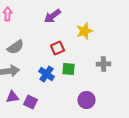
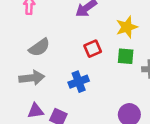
green square: (68, 69) -> (126, 56), moved
blue cross: (46, 74) -> (79, 82), turned 35

